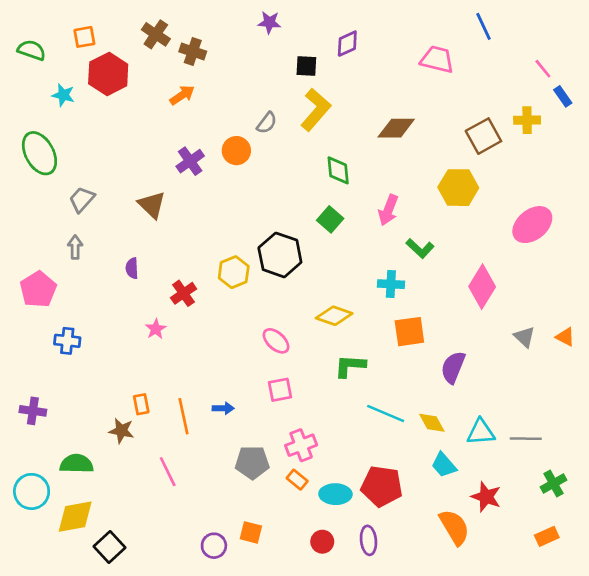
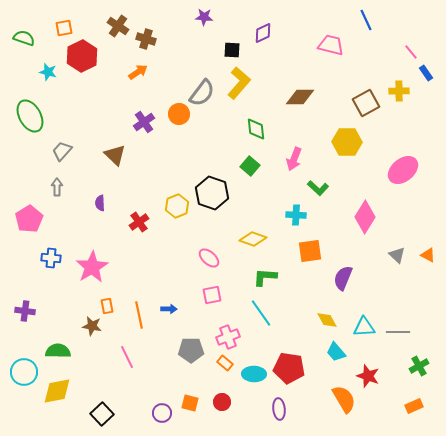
gray semicircle: (267, 123) -> (202, 93), size x1.6
pink star: (156, 329) -> (92, 267), moved, size x2.0
cyan line: (386, 414) -> (261, 313), moved, turned 32
red circle: (322, 542) -> (222, 402), moved
black square: (110, 547) -> (102, 414), moved

